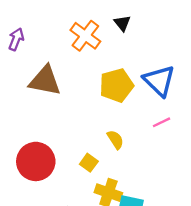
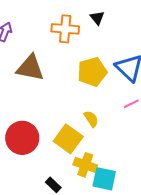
orange cross: (85, 36) -> (65, 29), turned -32
yellow square: (89, 163) -> (68, 139), size x1.8

